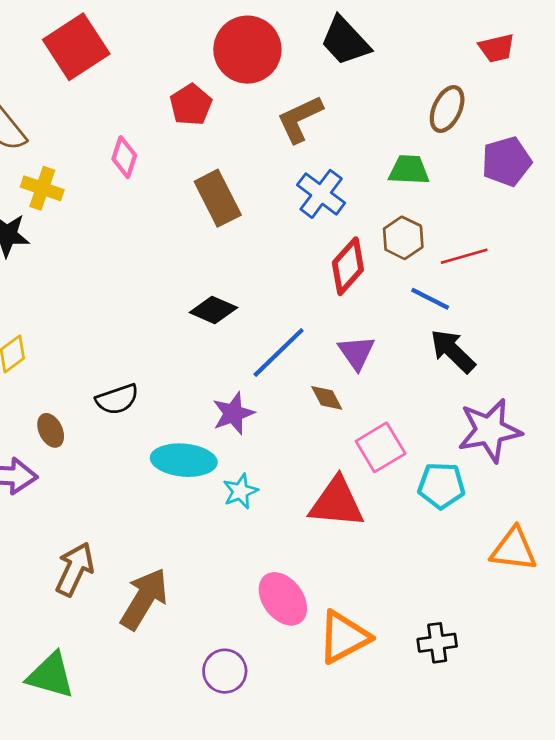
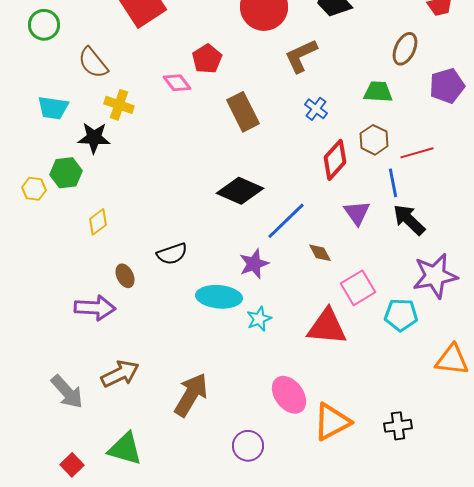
red pentagon: (191, 105) -> (207, 59), moved
pink diamond: (124, 157) -> (177, 83), turned -56
blue cross: (321, 194) -> (316, 109), size x0.7
blue line: (430, 299) -> (393, 183), turned 52
black diamond: (213, 310) -> (240, 191), size x1.4
purple triangle: (356, 353) -> (357, 213), moved
brown arrow: (75, 569) -> (120, 374), moved, turned 39

